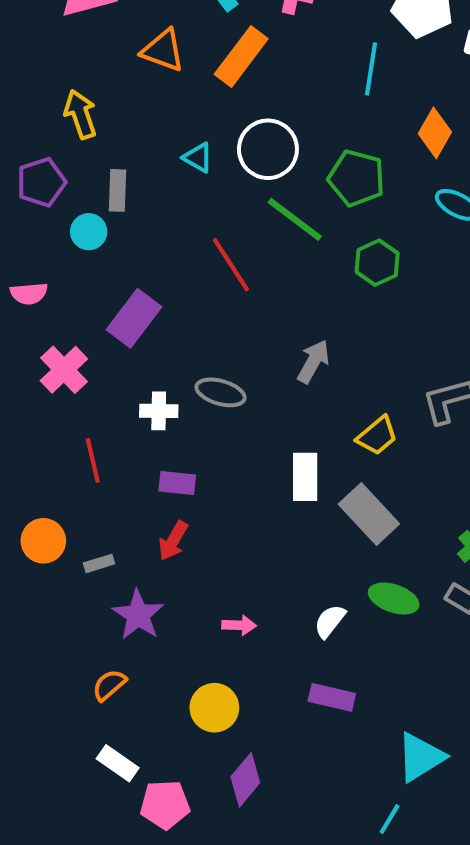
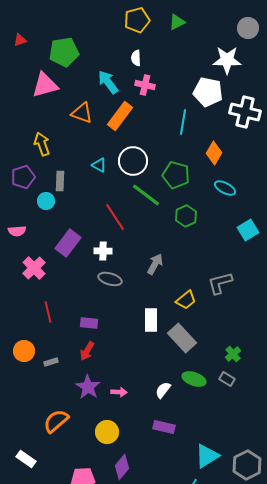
white cross: (159, 411) -> (103, 251), moved
purple star: (138, 615) -> (88, 387), moved
orange semicircle: (109, 685) -> (56, 421), size x1.5
white rectangle: (118, 763) -> (26, 459), moved

